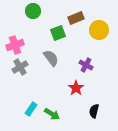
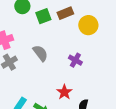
green square: (58, 33) -> (43, 16), moved
red star: (76, 88) -> (64, 92), moved

